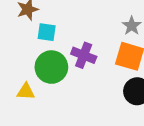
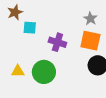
green circle: (51, 67) -> (44, 72), moved

